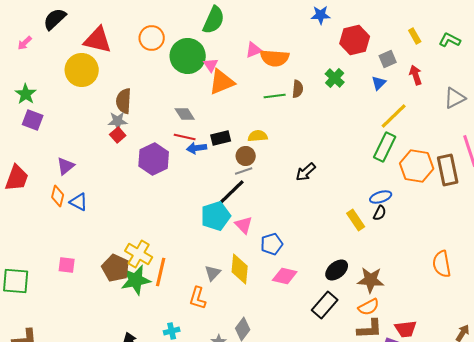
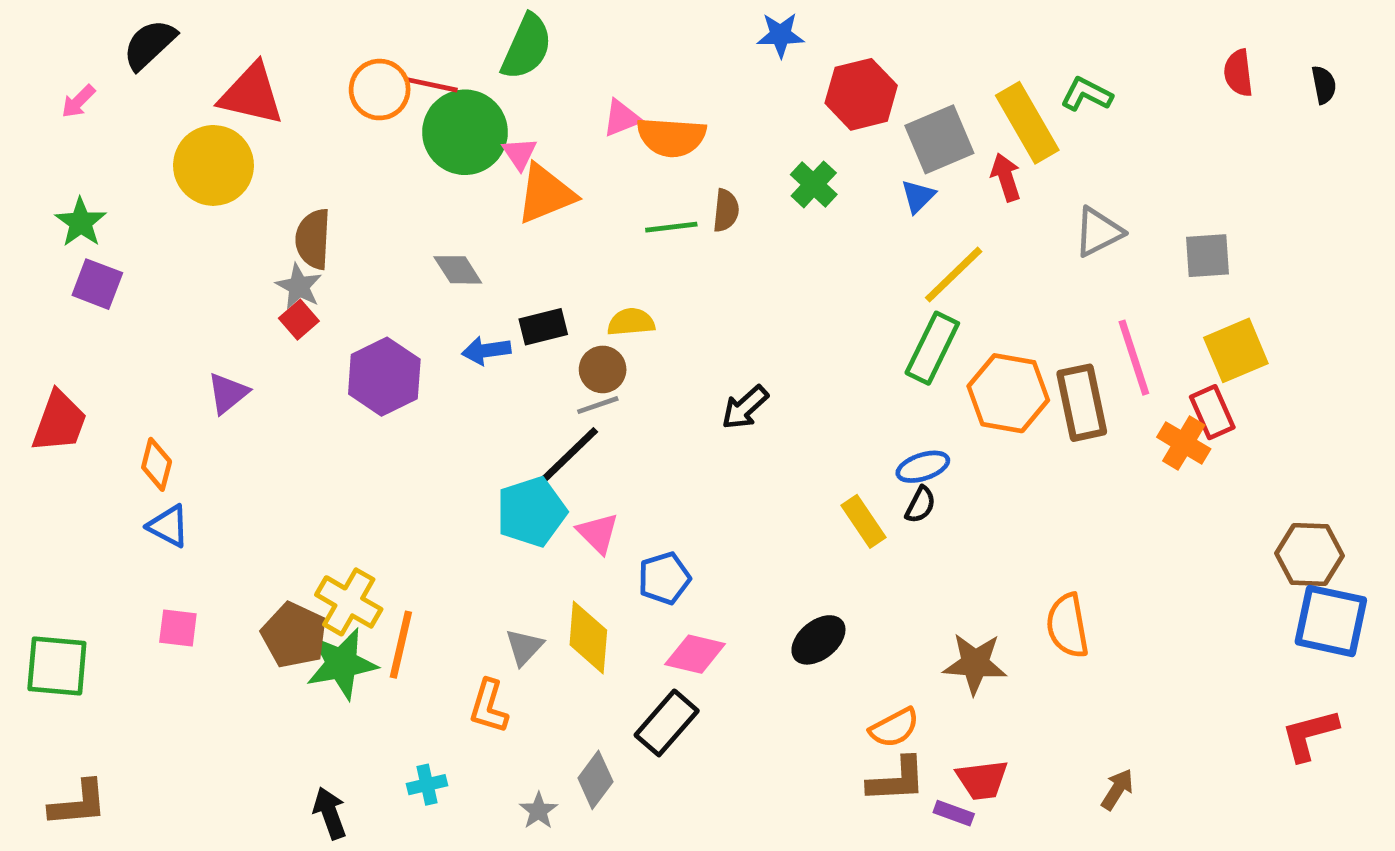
yellow rectangle: (415, 36) -> (1027, 123), moved, size x2.0
gray square: (388, 59) -> (939, 139), size x1.6
gray star: (118, 121) -> (299, 286), turned 30
red line: (185, 137) -> (432, 85), moved
purple triangle: (66, 166) -> (228, 393), moved
blue triangle: (79, 202) -> (168, 526), moved
brown star: (371, 280) -> (975, 664), moved
black rectangle: (325, 305) -> (667, 723), moved

